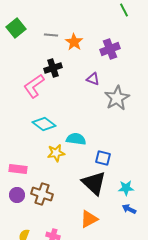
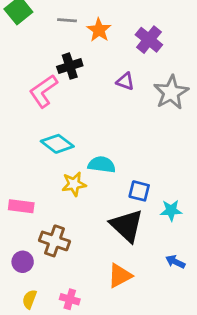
purple cross: (110, 49) -> (149, 40), turned -30
gray star: (117, 98) -> (171, 92), moved
cyan star: (126, 188) -> (171, 210), moved
purple circle: (17, 195) -> (23, 262), moved

